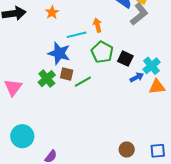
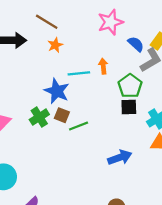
green pentagon: (102, 52) -> (130, 86), moved
black square: (125, 59) -> (129, 107), turned -35
blue arrow: (137, 77) -> (120, 157), moved, size x1.5

